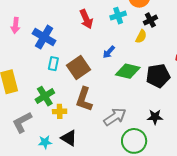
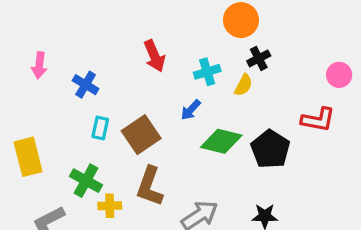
cyan cross: (118, 16) -> (207, 72), moved
blue cross: (44, 37) -> (86, 85), size x0.7
black pentagon: (158, 76) -> (270, 149), turned -30
green cross: (45, 96) -> (86, 181), turned -30

